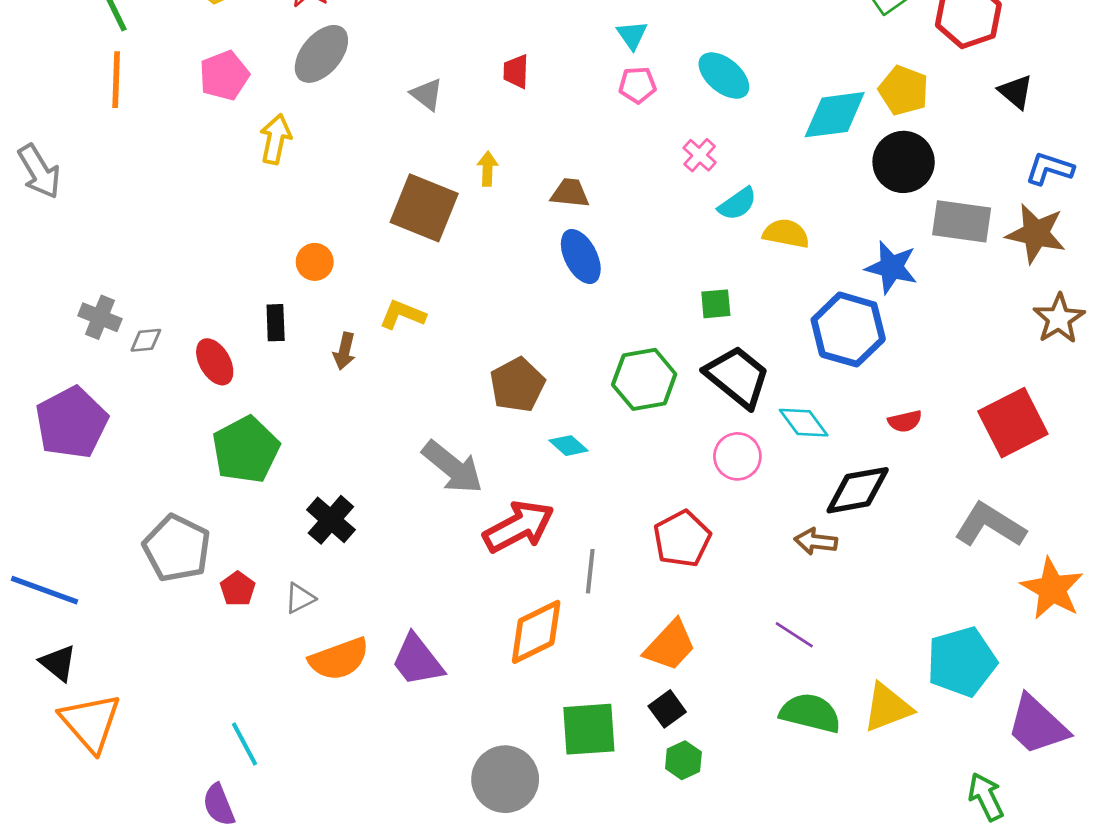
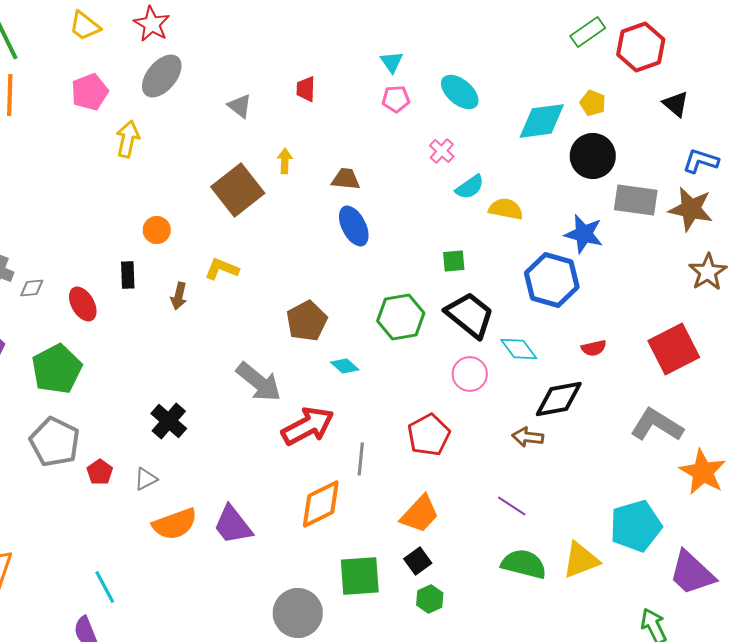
yellow pentagon: (904, 90) -> (593, 103), size x0.7
brown square: (424, 208) -> (238, 190), turned 30
green pentagon: (246, 450) -> (57, 369), moved

